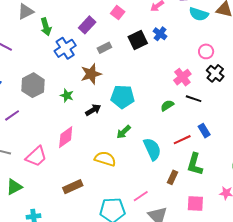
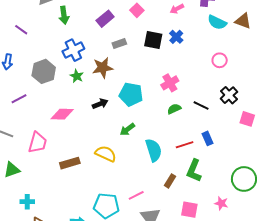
black square: (138, 40) -> (153, 40), turned 30
blue cross: (65, 48) -> (73, 50), moved
black cross: (215, 73) -> (229, 95), moved
pink cross: (182, 77) -> (170, 83), moved
green star: (67, 96) -> (77, 76), moved
pink diamond: (66, 137) -> (62, 114), moved, turned 30
pink trapezoid: (36, 156) -> (38, 143), turned -40
brown rectangle: (73, 187) -> (70, 163), moved

